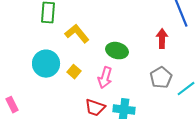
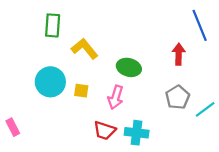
yellow square: (74, 72) -> (81, 91), turned -32

